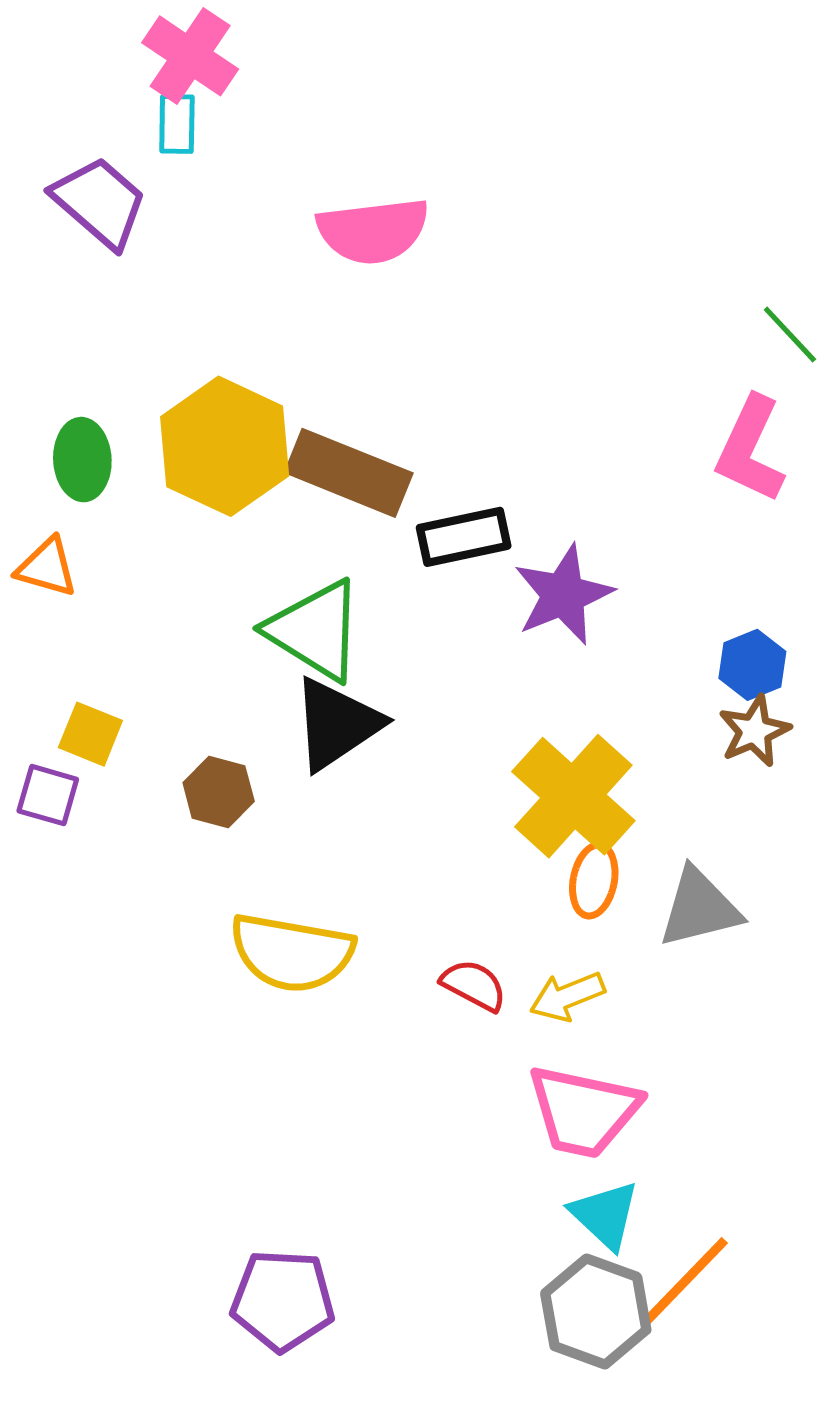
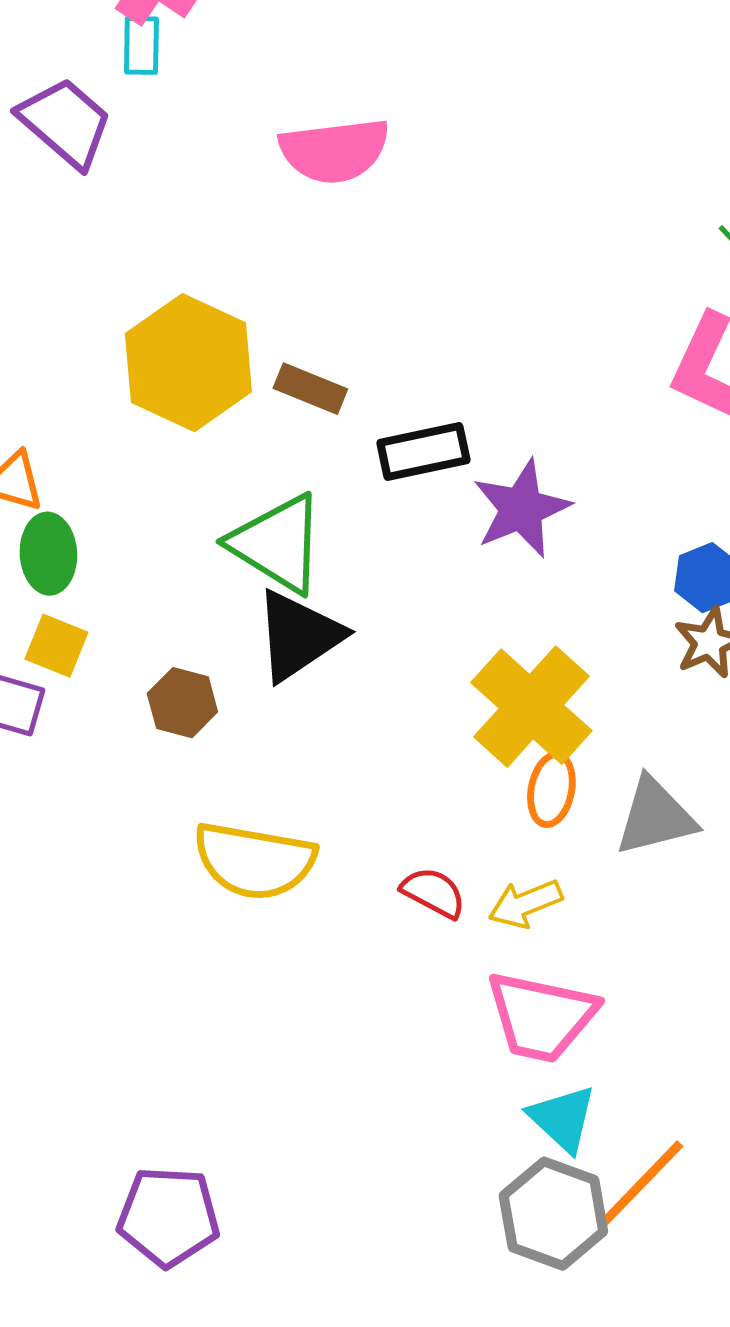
green ellipse: (82, 460) -> (48, 554), moved
brown rectangle: (349, 473) -> (310, 389), size x0.6
purple pentagon: (283, 1300) -> (168, 1217), moved

